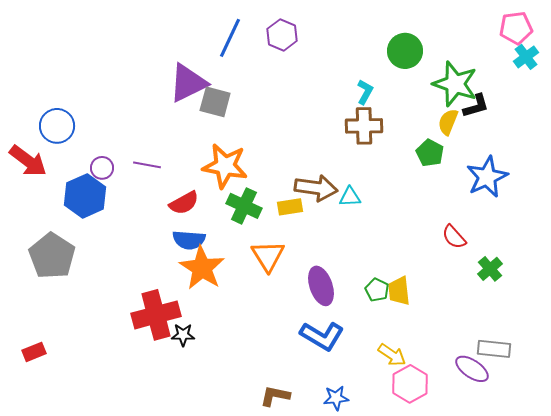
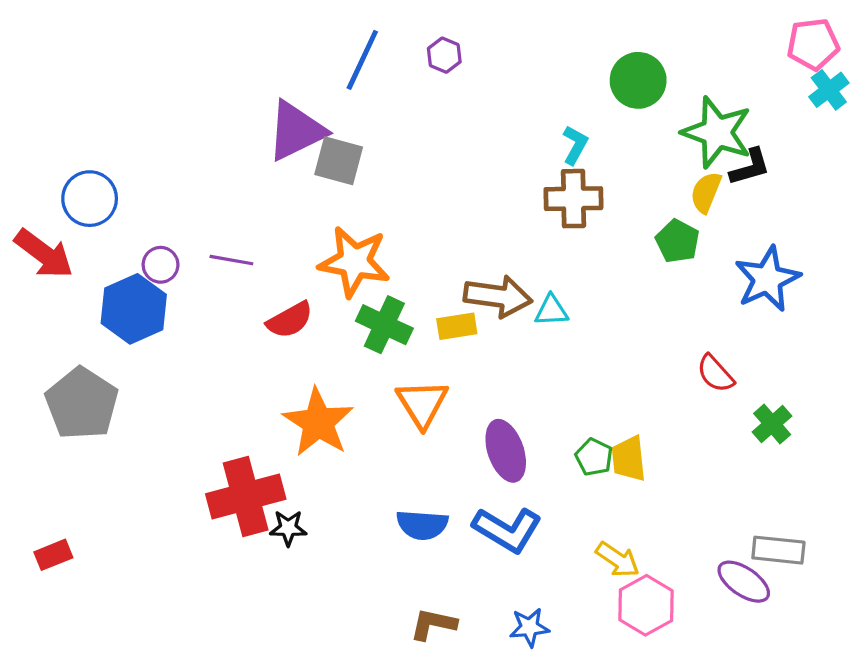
purple hexagon: (282, 35) -> (444, 55), size x0.7
blue semicircle: (189, 240) -> (422, 525), moved

